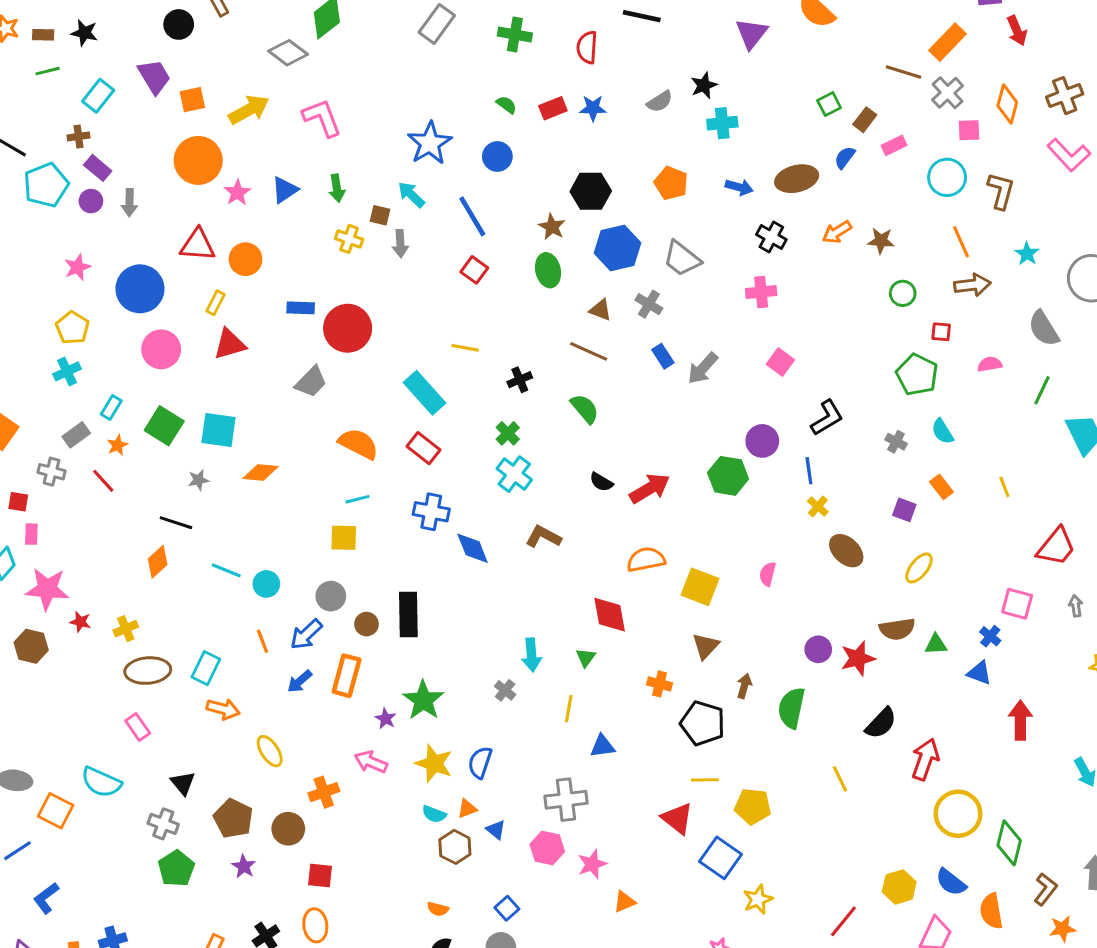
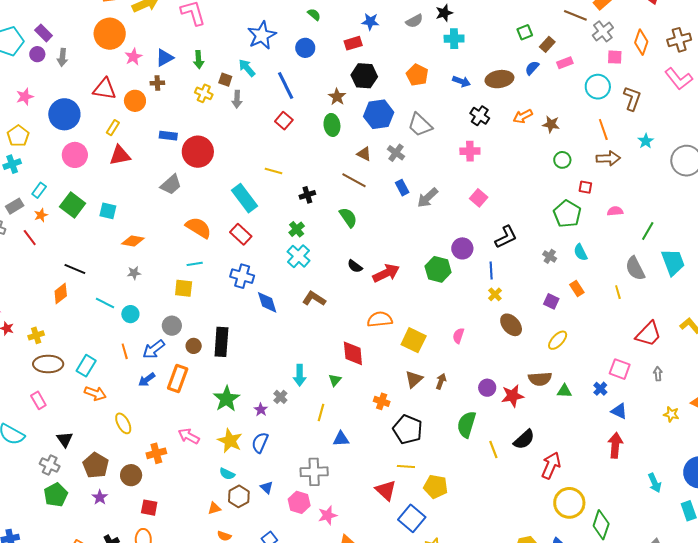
red rectangle: (553, 108) -> (353, 43), moved
brown cross: (79, 136) -> (157, 83), moved
gray semicircle: (1044, 329) -> (635, 268), moved
cyan square: (219, 430) -> (108, 211), size x0.7
gray star: (198, 480) -> (134, 273), moved
blue triangle: (979, 673) -> (619, 411), moved
brown arrow: (744, 686) -> (441, 381), moved
purple star: (386, 719) -> (261, 410), moved
yellow line: (840, 779) -> (493, 450), moved
orange triangle: (467, 809) -> (214, 508), moved

